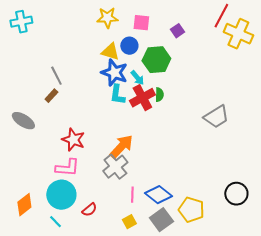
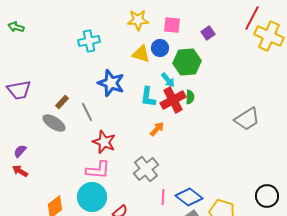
cyan cross: (21, 22) -> (89, 41), moved
blue star: (114, 73) -> (111, 83), moved
gray line: (56, 76) -> (87, 112), moved
brown rectangle: (51, 96) -> (62, 102), moved
orange arrow: (121, 147) -> (157, 129), moved, size x0.6

